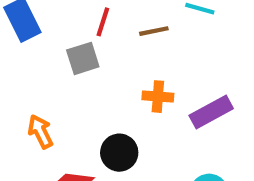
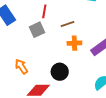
brown line: (154, 31) -> (67, 24), moved

